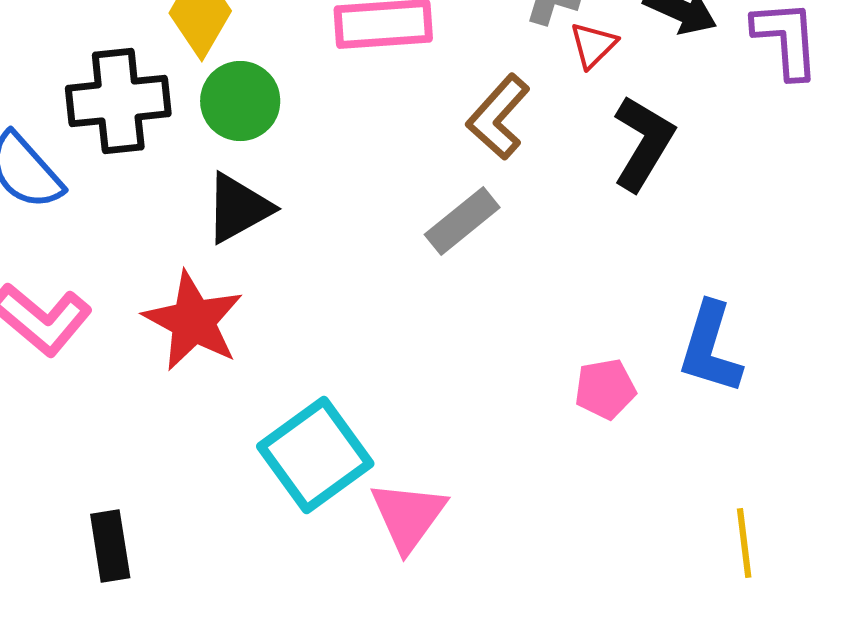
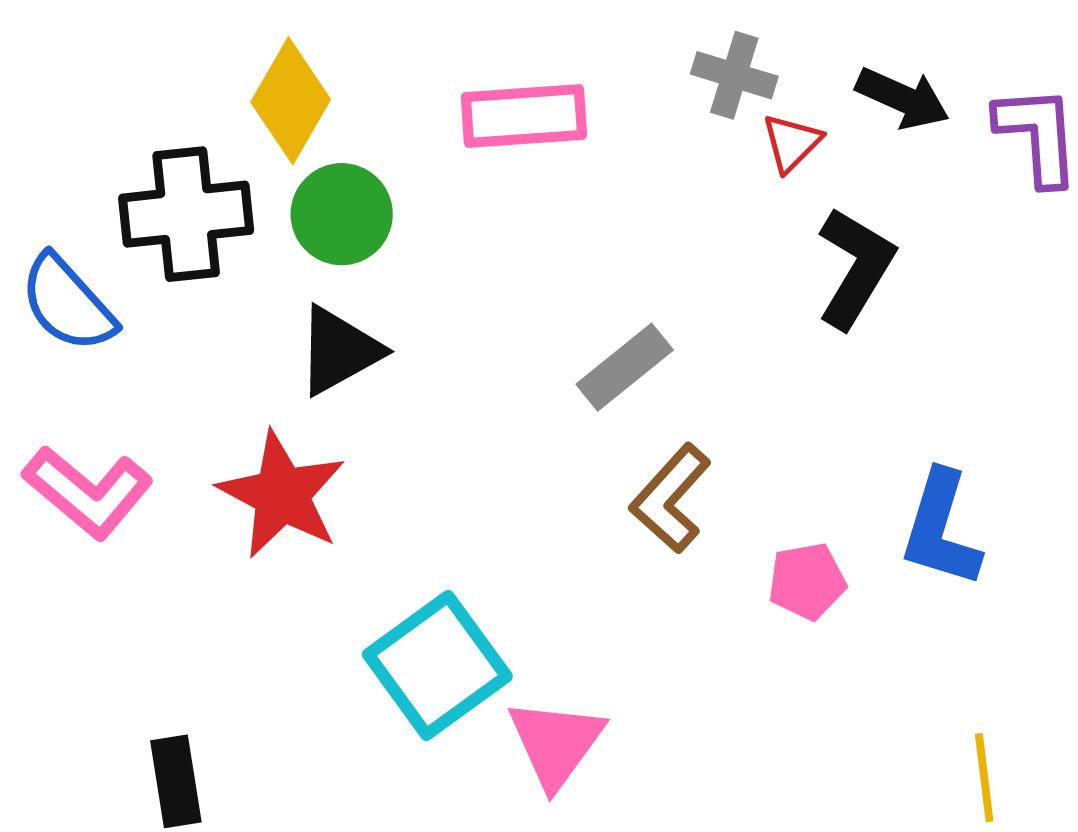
brown L-shape: (498, 117) -> (671, 498), moved

